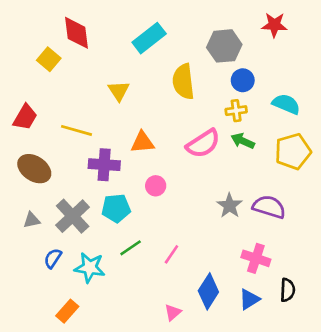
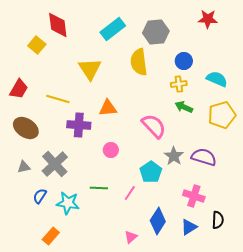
gray hexagon: (224, 46) -> (156, 32), moved
yellow triangle: (119, 91) -> (90, 69), size x1.4
pink semicircle: (203, 144) -> (154, 126), moved, turned -100
pink circle: (156, 186) -> (111, 150), moved
cyan pentagon: (116, 208) -> (151, 172), moved, turned -30
green line: (131, 248) -> (99, 188), turned 36

